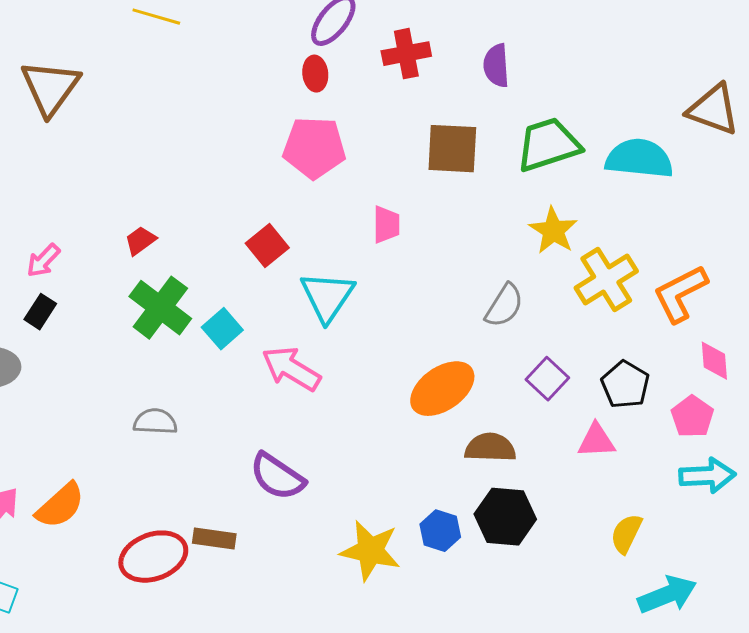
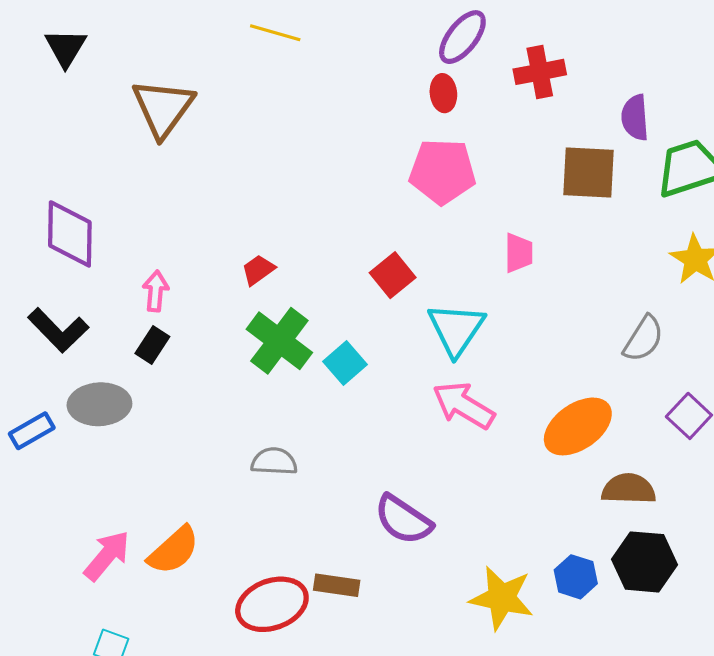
purple semicircle: (496, 66) -> (635, 117), moved
pink arrow: (43, 261) -> (156, 291), turned 141
pink arrow: (291, 369) -> (464, 405), moved

